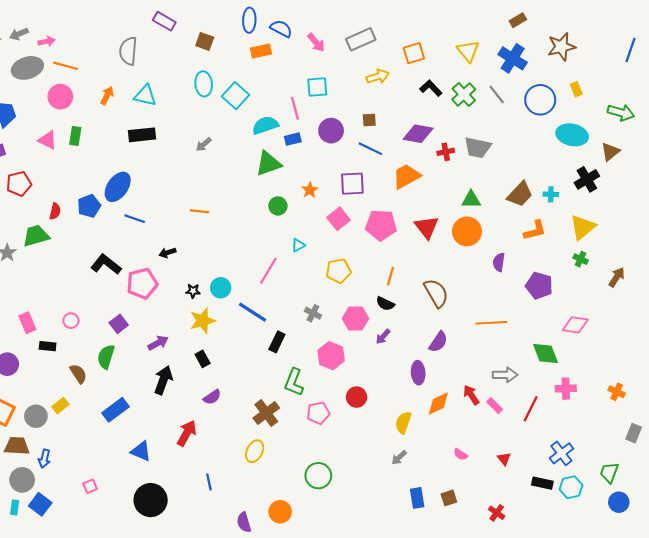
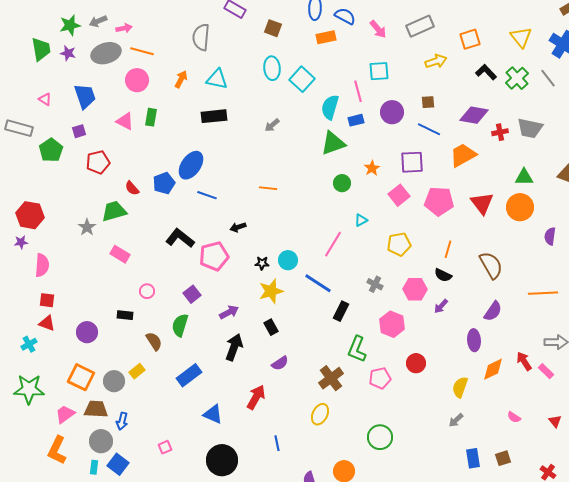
cyan semicircle: (265, 125) -> (330, 107), turned -55
red semicircle: (55, 211) -> (132, 188), turned 126
pink rectangle: (27, 323) -> (120, 254), moved, turned -36

